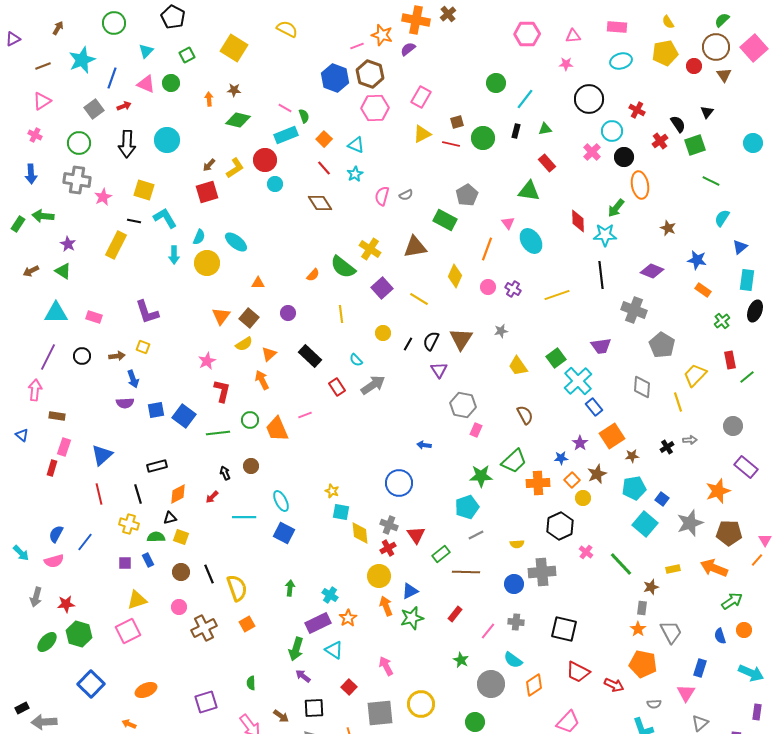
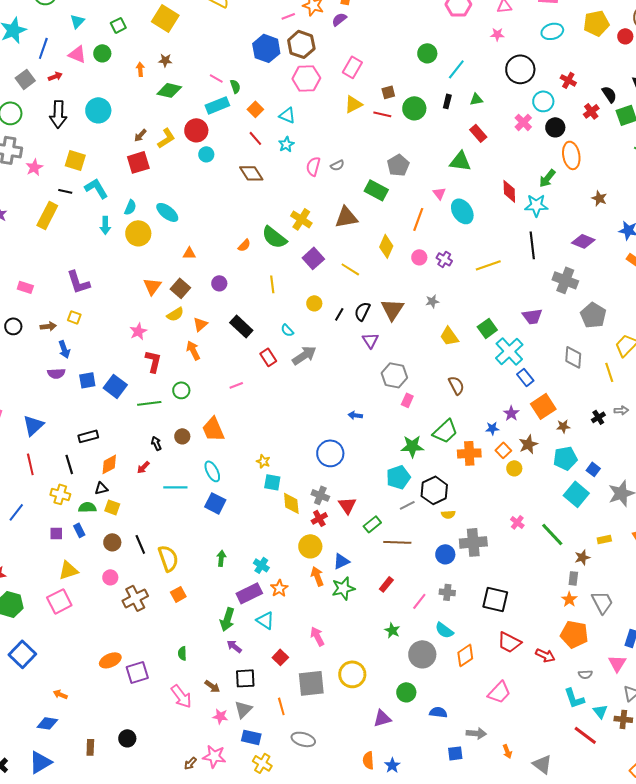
orange trapezoid: (277, 429) -> (213, 429), moved
black hexagon: (560, 526) -> (434, 490), moved
orange ellipse: (146, 690) -> (110, 660), moved

